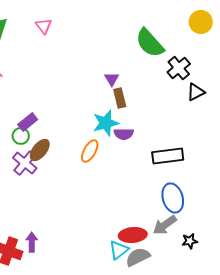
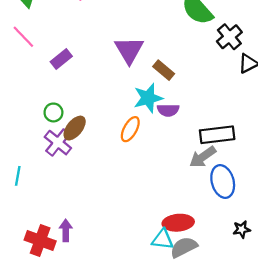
purple triangle: (112, 79) -> (129, 50), moved, size x1.8
brown rectangle: (120, 98) -> (164, 70), turned -36
purple rectangle: (28, 122) -> (61, 59), moved
gray arrow: (165, 225) -> (203, 157), moved
cyan triangle: (119, 250) -> (163, 239), turned 45

